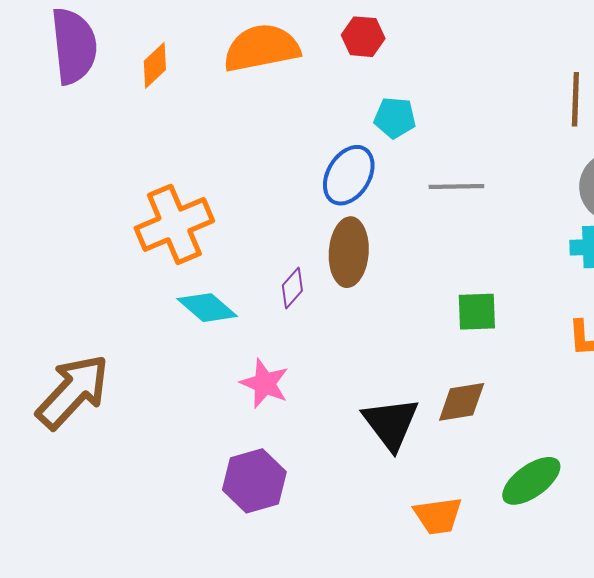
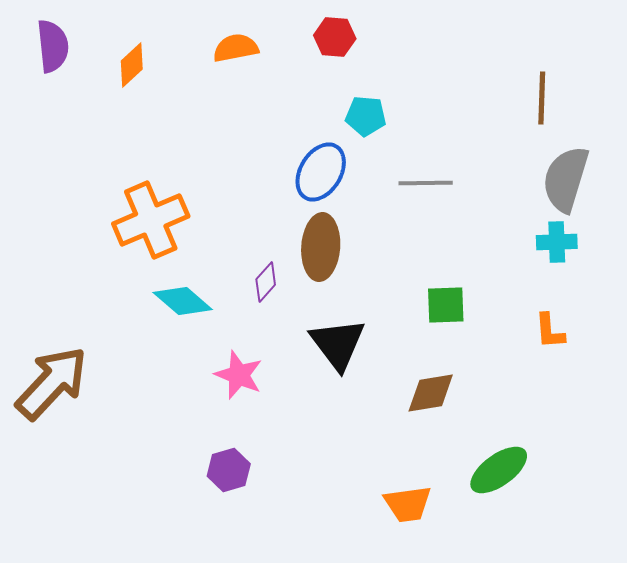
purple semicircle: (74, 46) -> (53, 46), size x0.7
orange semicircle: (262, 48) -> (236, 48), size x0.6
black triangle: (391, 423) -> (338, 344), moved
purple hexagon: (254, 481) -> (229, 470), size x0.7

